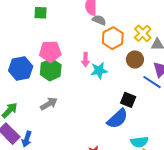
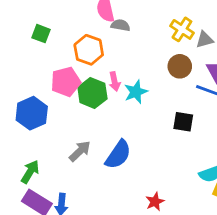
green square: (41, 13) -> (41, 34), turned 32
orange hexagon: (113, 38) -> (89, 50), moved
green hexagon: (51, 70) -> (92, 93), moved
blue semicircle: (117, 119) -> (118, 155), moved

